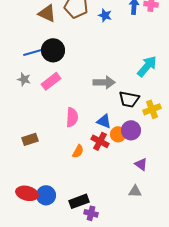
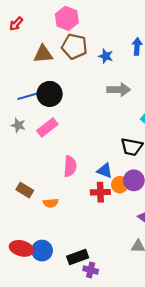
brown triangle: (47, 13) -> (43, 54), turned -30
gray arrow: (104, 82) -> (119, 90), moved
brown rectangle: (30, 139) -> (25, 190), turned 49
red cross: (100, 141) -> (100, 192), turned -30
orange semicircle: (78, 151) -> (51, 203), moved, turned 56

